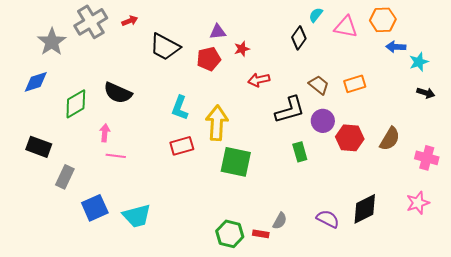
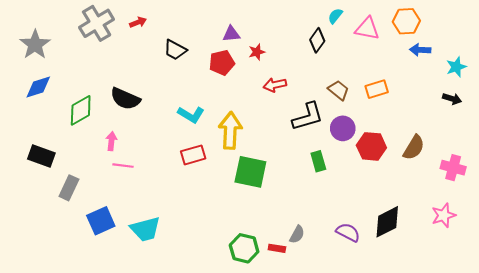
gray star: (52, 42) -> (35, 45), moved
black trapezoid: (165, 47) -> (175, 50), size x0.7
cyan star: (419, 62) -> (456, 67), moved
cyan L-shape: (180, 108) -> (191, 115), turned -80

